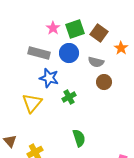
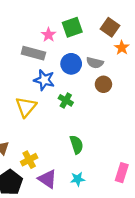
pink star: (53, 28) -> (49, 35), moved
brown square: (99, 33) -> (110, 27), moved
blue circle: (69, 53) -> (71, 64), moved
green cross: (69, 97) -> (66, 100), turned -32

